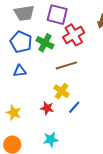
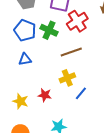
yellow cross: (61, 91) -> (67, 78), turned 35
red star: (47, 108) -> (45, 95), moved

